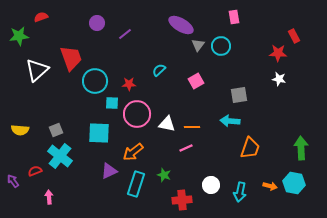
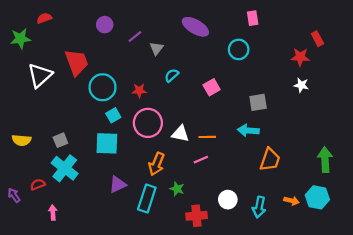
gray triangle: (198, 45) -> (157, 48), moved
cyan square: (112, 103) -> (113, 115), moved, turned -32
orange arrow: (133, 152) -> (157, 164), moved, turned -30

